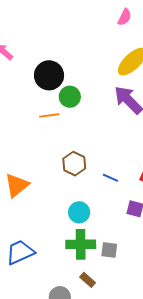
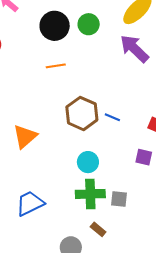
green circle: (70, 97) -> (89, 24), moved
brown hexagon: (74, 164) -> (82, 113), size x1.4
blue line: (110, 178) -> (112, 117), moved

